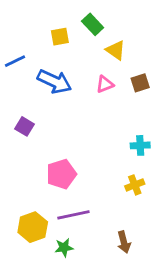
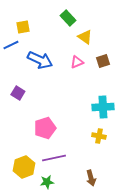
yellow square: (60, 37) -> (23, 27), moved
cyan cross: (140, 145) -> (103, 107), size x1.5
yellow cross: (135, 185) -> (99, 136), turned 32

